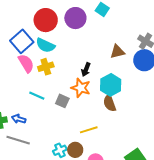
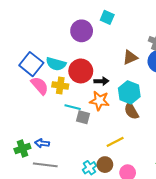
red circle: (46, 20) -> (81, 71), moved
yellow cross: (46, 67) -> (60, 86), turned 35
black arrow: (86, 70) -> (101, 81), turned -104
cyan line: (37, 96) -> (73, 107), moved

